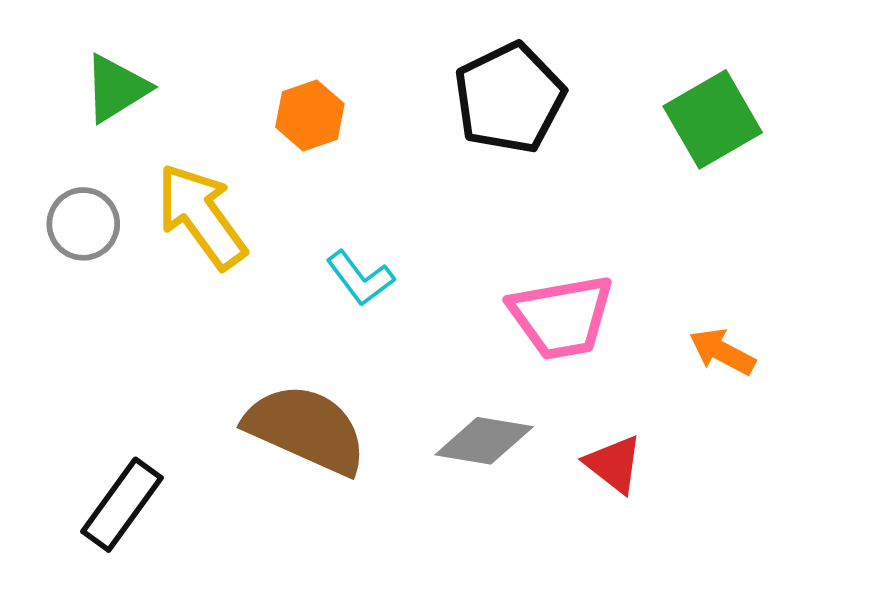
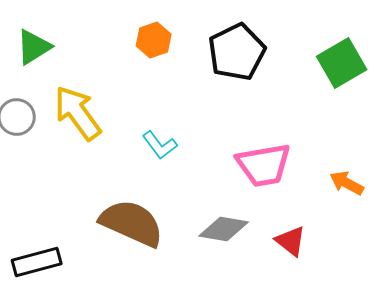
orange hexagon: (310, 115) -> (154, 40), moved
black rectangle: (122, 505) -> (37, 262), turned 39

